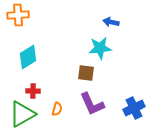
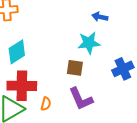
red cross: (33, 91) -> (22, 86), size x2.0
blue cross: (134, 108) -> (123, 69), moved

